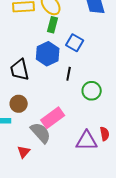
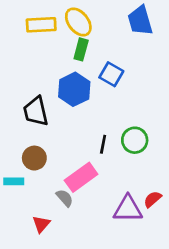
black line: (69, 74) -> (103, 144), moved
gray semicircle: (41, 133) -> (65, 198), size x0.6
red semicircle: (105, 134) -> (153, 199), turned -120

